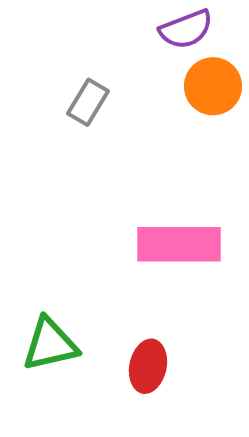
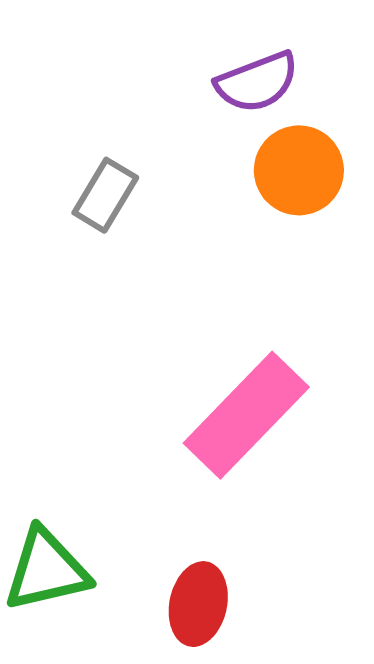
pink rectangle: (179, 244) -> (246, 415), turned -46

